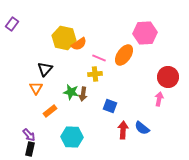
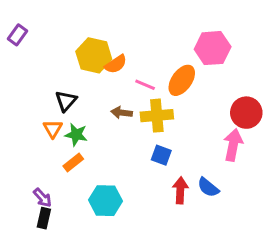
yellow cross: (95, 74) -> (157, 116), moved, size x1.5
green star: (71, 92) -> (76, 135), moved
brown arrow: (83, 94) -> (122, 113), moved, turned 88
pink arrow: (159, 99) -> (233, 145), size x1.5

